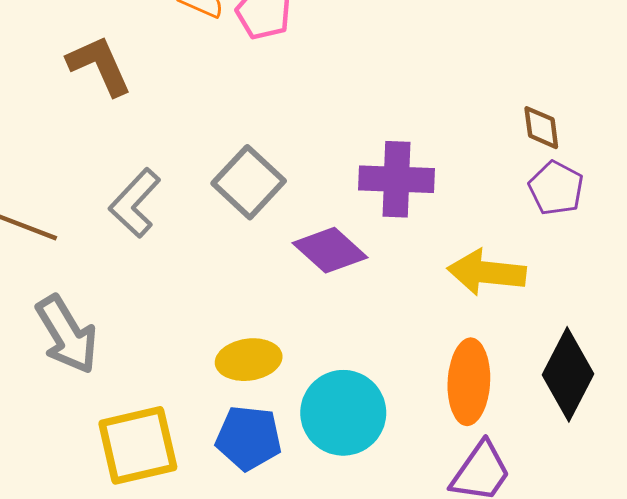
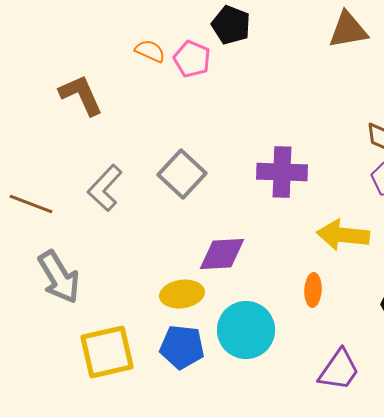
purple diamond: (330, 250) -> (222, 254), moved, turned -45
orange ellipse: (469, 382) -> (313, 290), moved, size x0.6

